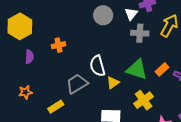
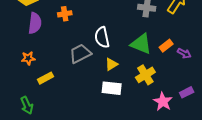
purple semicircle: (29, 57) -> (35, 23), size x1.5
yellow triangle: (113, 83) -> (111, 64), moved
yellow rectangle: (56, 107) -> (45, 78), moved

